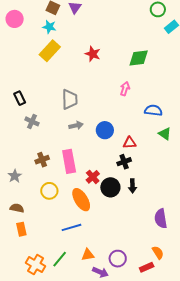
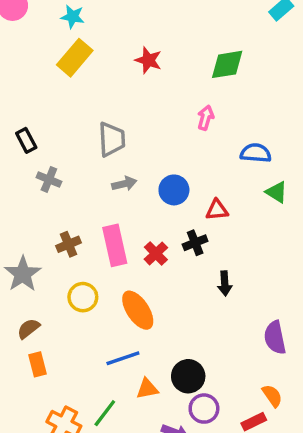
black cross: (124, 162) -> (195, 243), moved
gray star: (15, 176) -> (23, 274), size x1.5
red cross: (93, 177) -> (156, 253), moved
black circle: (110, 187) -> (188, 376), moved
brown semicircle: (17, 208) -> (28, 329), turned -48
orange triangle: (88, 255) -> (147, 389), moved

